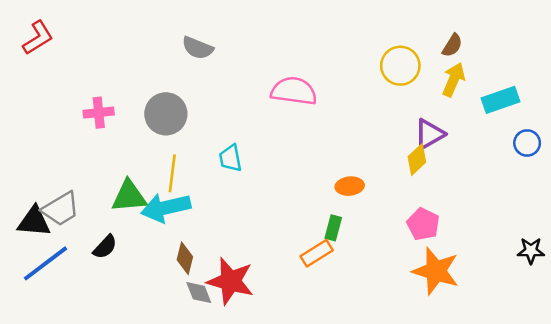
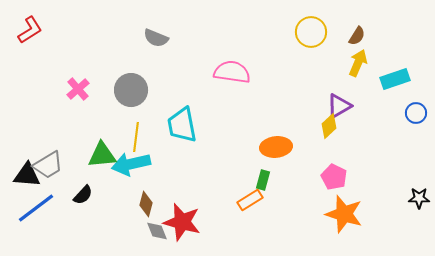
yellow circle: (400, 66) -> (311, 32), moved
pink cross: (99, 113) -> (78, 89), turned -35
cyan trapezoid: (231, 158) -> (182, 125), size x1.6
orange ellipse: (350, 186) -> (276, 147), size x1.4

